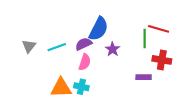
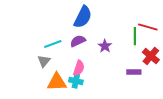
blue semicircle: (99, 29) -> (83, 17), moved
gray triangle: (29, 46) -> (44, 61), moved
red cross: (162, 60) -> (151, 56), turned 30
pink semicircle: (85, 62) -> (79, 68), moved

